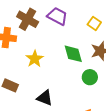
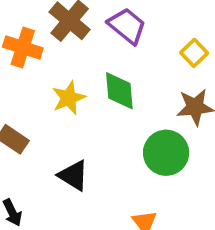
green diamond: (73, 54) -> (119, 91), moved
green circle: (90, 77) -> (166, 153), size x1.5

